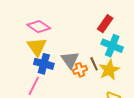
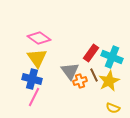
red rectangle: (105, 24) -> (91, 53), moved
blue cross: (44, 64) -> (32, 79), moved

